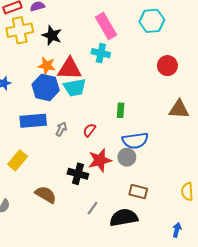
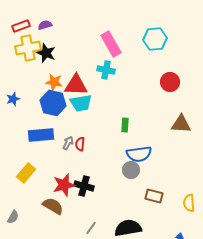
black star: (52, 35) -> (46, 53), moved
red semicircle: (89, 130) -> (80, 144), moved, turned -32
red star: (100, 160) -> (64, 185), moved
brown rectangle: (138, 192) -> (154, 196), moved
gray line: (93, 208) -> (91, 228), moved

